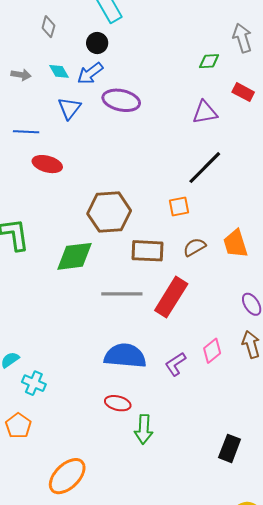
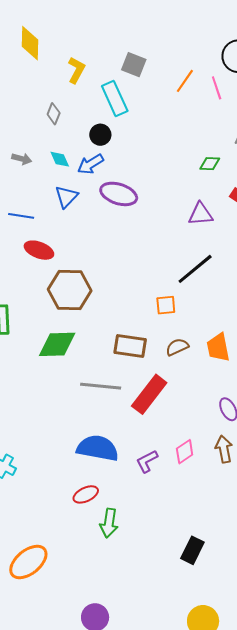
brown hexagon: (109, 212) -> (70, 290), moved
red ellipse: (118, 403) -> (86, 494), turned -45

